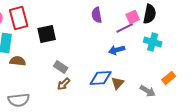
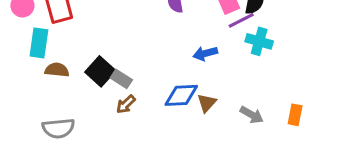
purple line: (125, 28) -> (241, 20), moved
black square: (47, 34) -> (100, 71), moved, turned -36
orange rectangle: (169, 78) -> (295, 115), moved, turned -40

